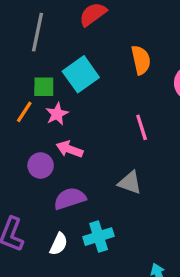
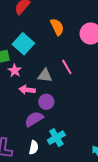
purple circle: (41, 165) -> (46, 102), moved
gray triangle: (130, 183) -> (45, 76), moved

